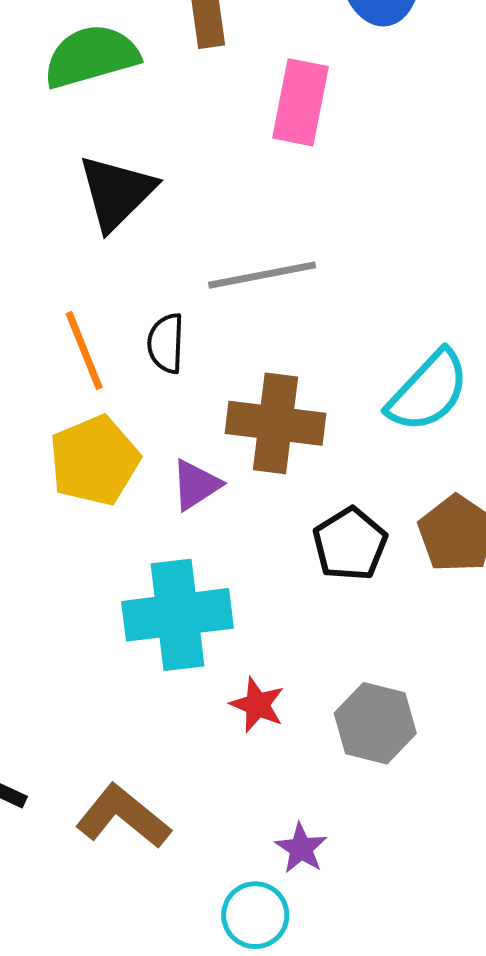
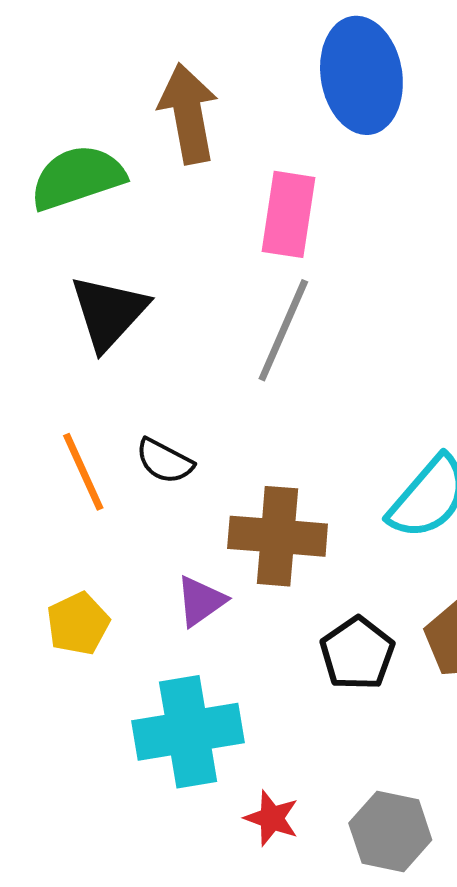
gray line: (262, 275) -> (283, 330), moved, turned -53
black semicircle: (166, 343) -> (165, 461), turned -62
yellow pentagon: (94, 460) -> (78, 624), moved, size x0.7

